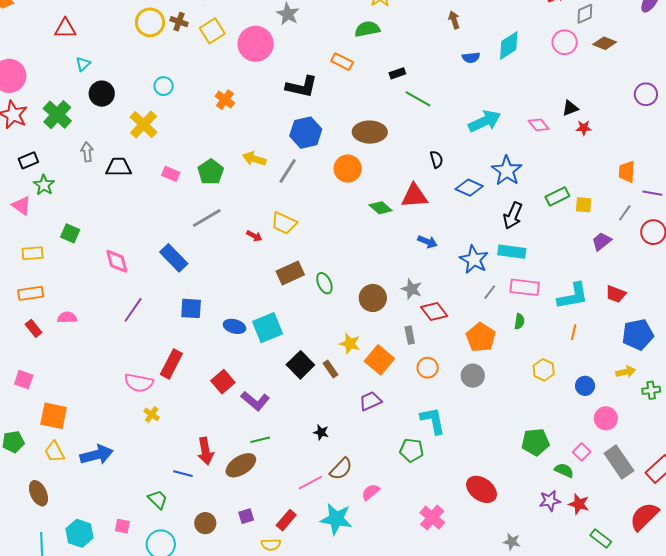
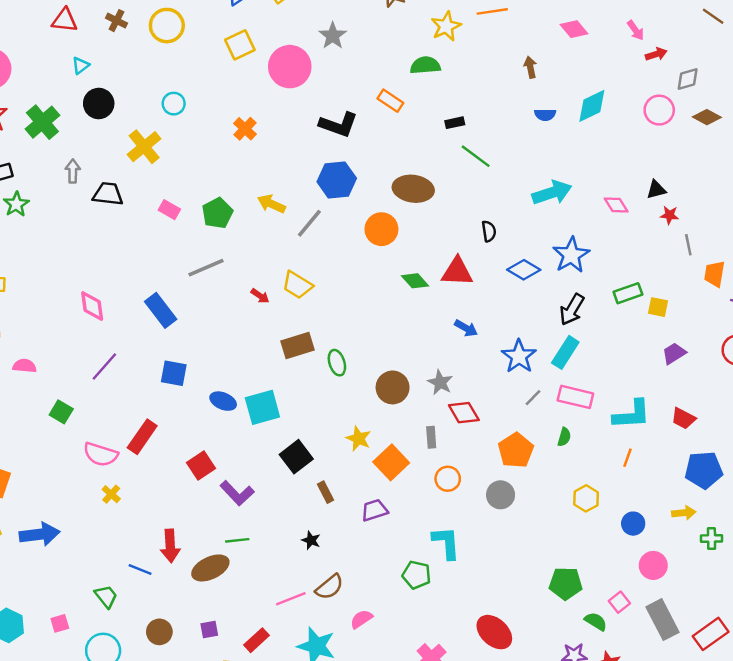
brown cross: (179, 22) -> (116, 21), moved
gray line: (625, 213) -> (688, 245), moved, turned -54
green square: (70, 233) -> (61, 412), moved
cyan rectangle: (512, 252) -> (565, 352), turned -72
brown rectangle: (331, 369) -> (325, 492), moved
pink square: (122, 526) -> (60, 623), turned -35

